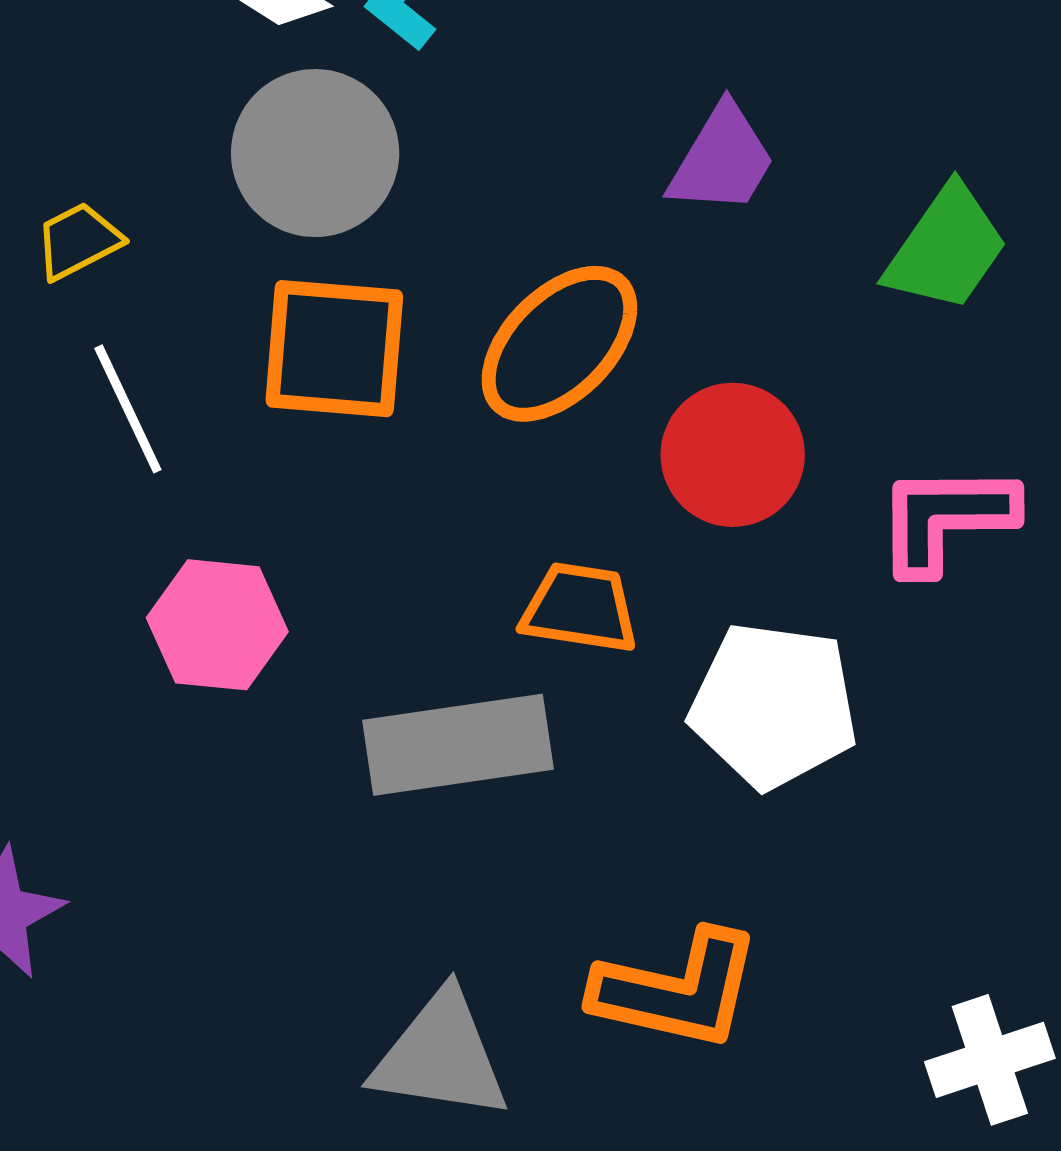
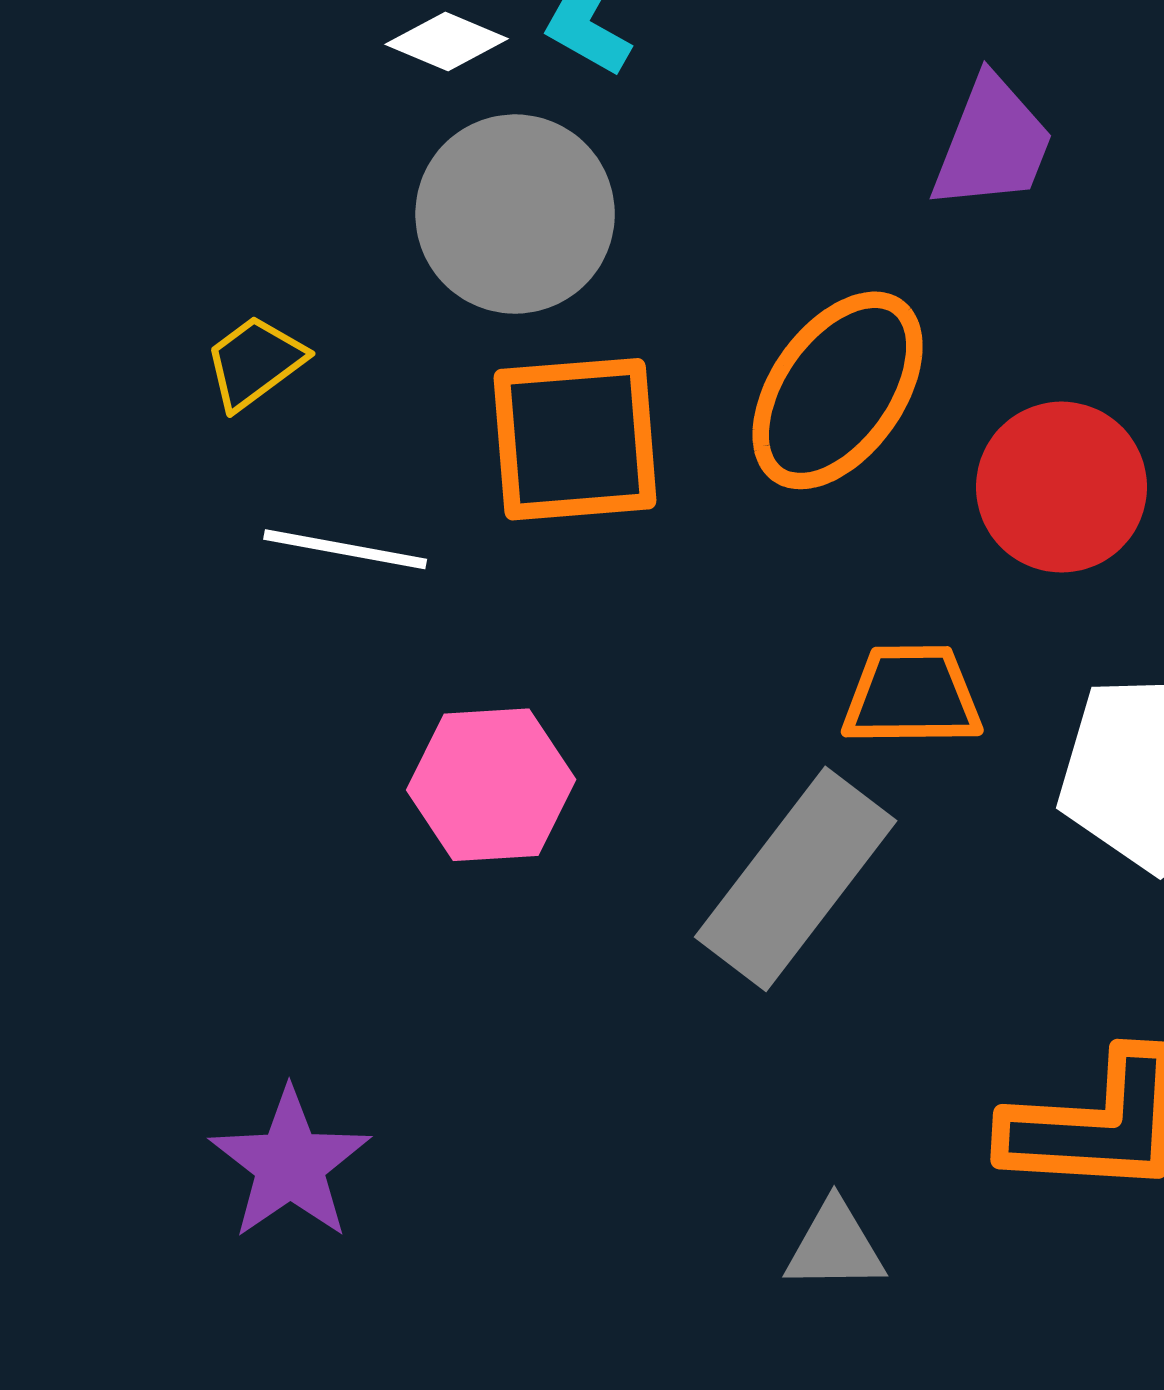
white line: (128, 409) -> (345, 549), turned -45
gray rectangle: (458, 745) -> (796, 879), turned -35
gray triangle: (441, 1056) -> (835, 1246), size x0.6

